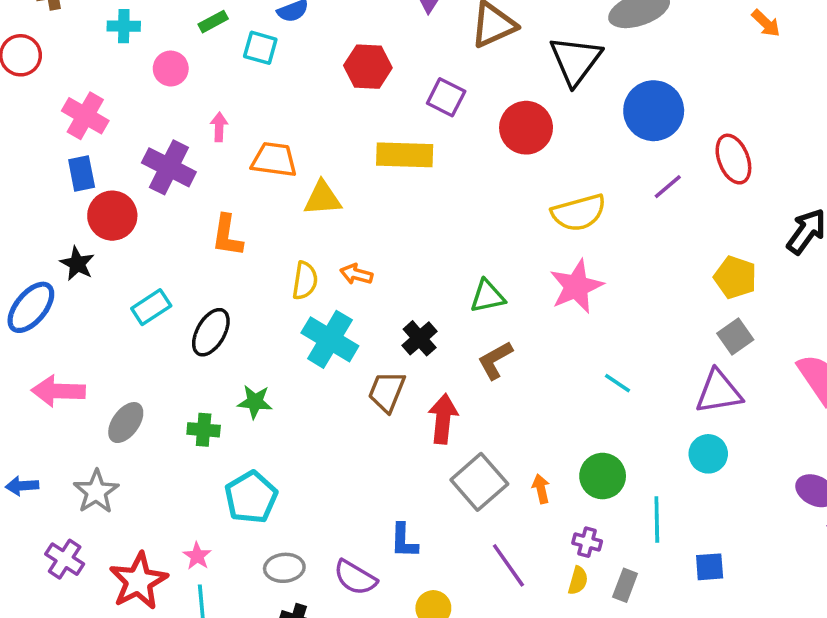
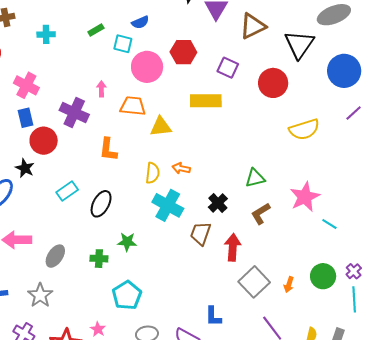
pink circle: (171, 69) -> (147, 67), moved, size x1.6
pink star: (576, 286) -> (305, 197), moved
orange arrow: (541, 489) -> (289, 285), turned -147
purple cross: (587, 542) -> (354, 271), moved, turned 35

